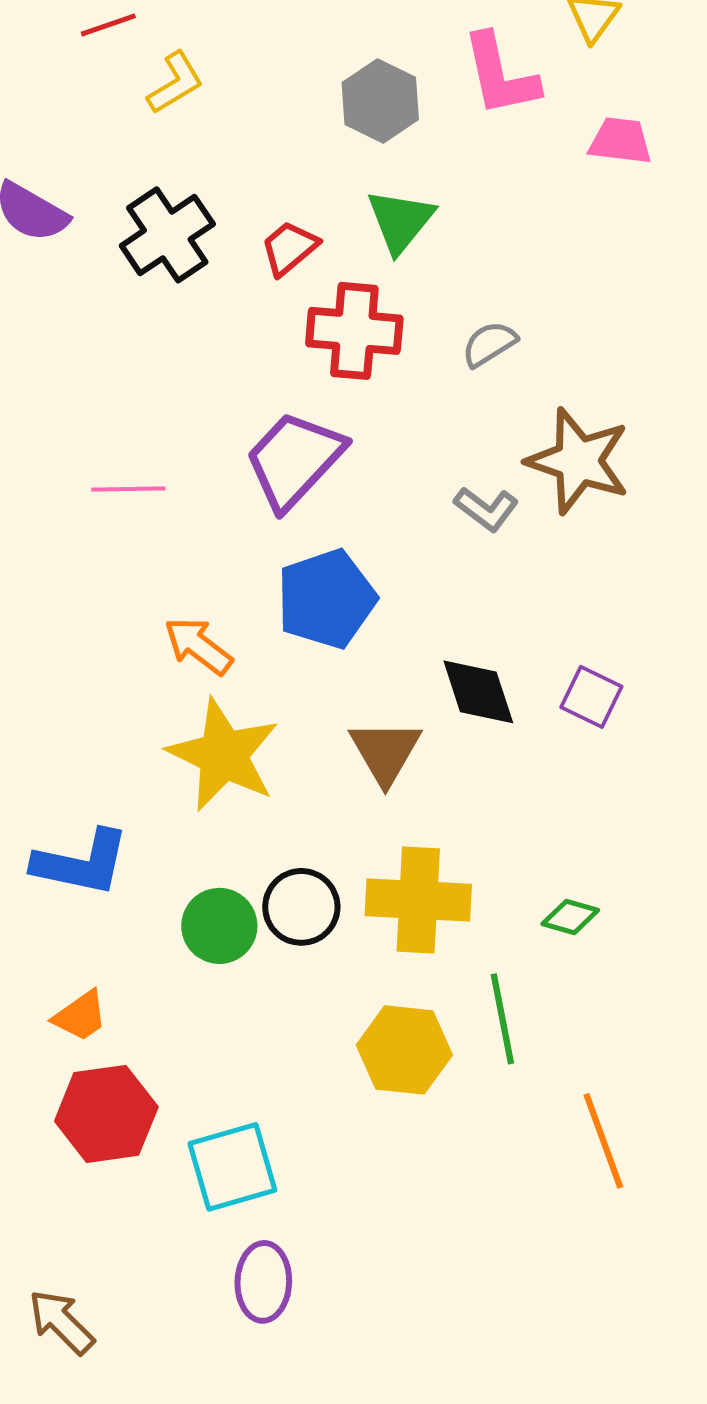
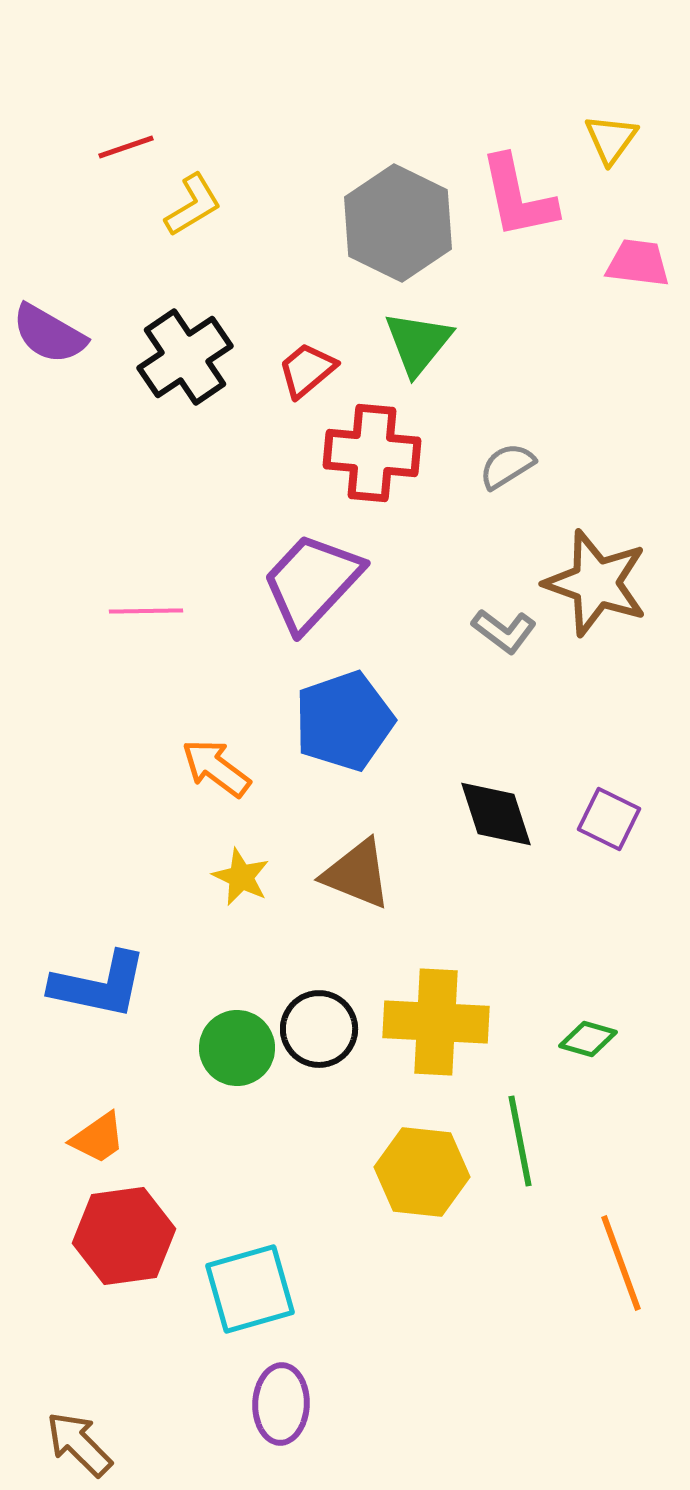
gray hexagon: (380, 101) -> (398, 223), size x1.4
brown triangle: (385, 752) -> (357, 874), moved, turned -38
yellow star: (223, 755) -> (241, 877), size x0.5

